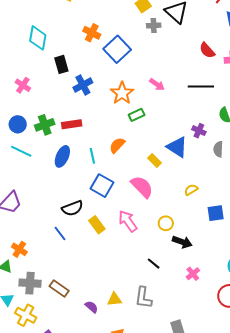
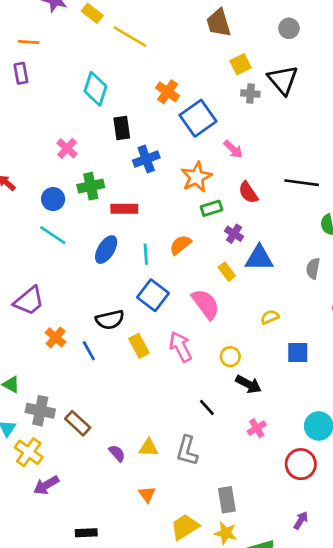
red semicircle: (207, 50) -> (248, 192), moved
pink arrow: (157, 84) -> (233, 149), moved
green cross: (45, 125) -> (91, 186), moved
purple cross: (199, 131) -> (234, 234), moved
blue triangle: (177, 147) -> (259, 258), turned -40
orange cross: (19, 249) -> (56, 337), moved

